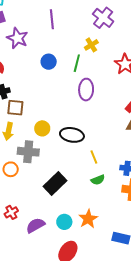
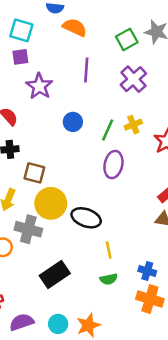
purple cross: (103, 18) -> (133, 79), moved
yellow cross: (91, 45) -> (133, 125), moved
brown square: (15, 108) -> (34, 173), moved
yellow circle: (42, 128) -> (51, 203), size x1.6

